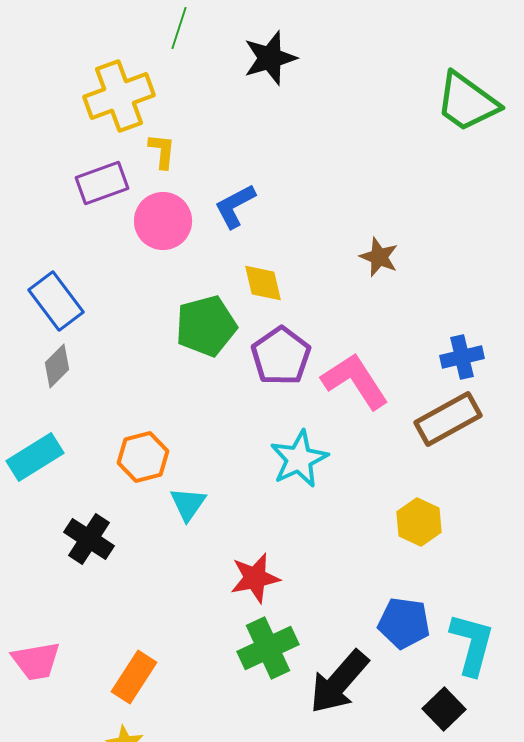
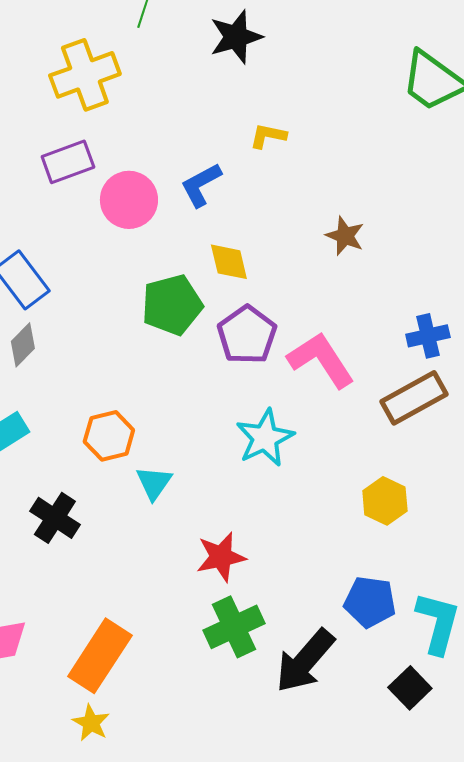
yellow L-shape: (162, 151) -> (268, 136), moved, turned -84
orange rectangle: (134, 677) -> (100, 656), size x1.4

